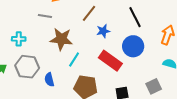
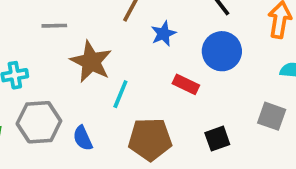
brown star: (61, 39) -> (91, 62), turned 30
red rectangle: (110, 61) -> (186, 84), size x0.6
gray square: (154, 86) -> (272, 116), turned -35

